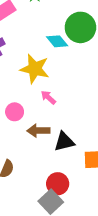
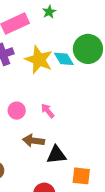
yellow star: (35, 69) -> (39, 60), moved
pink circle: (15, 112) -> (17, 111), moved

